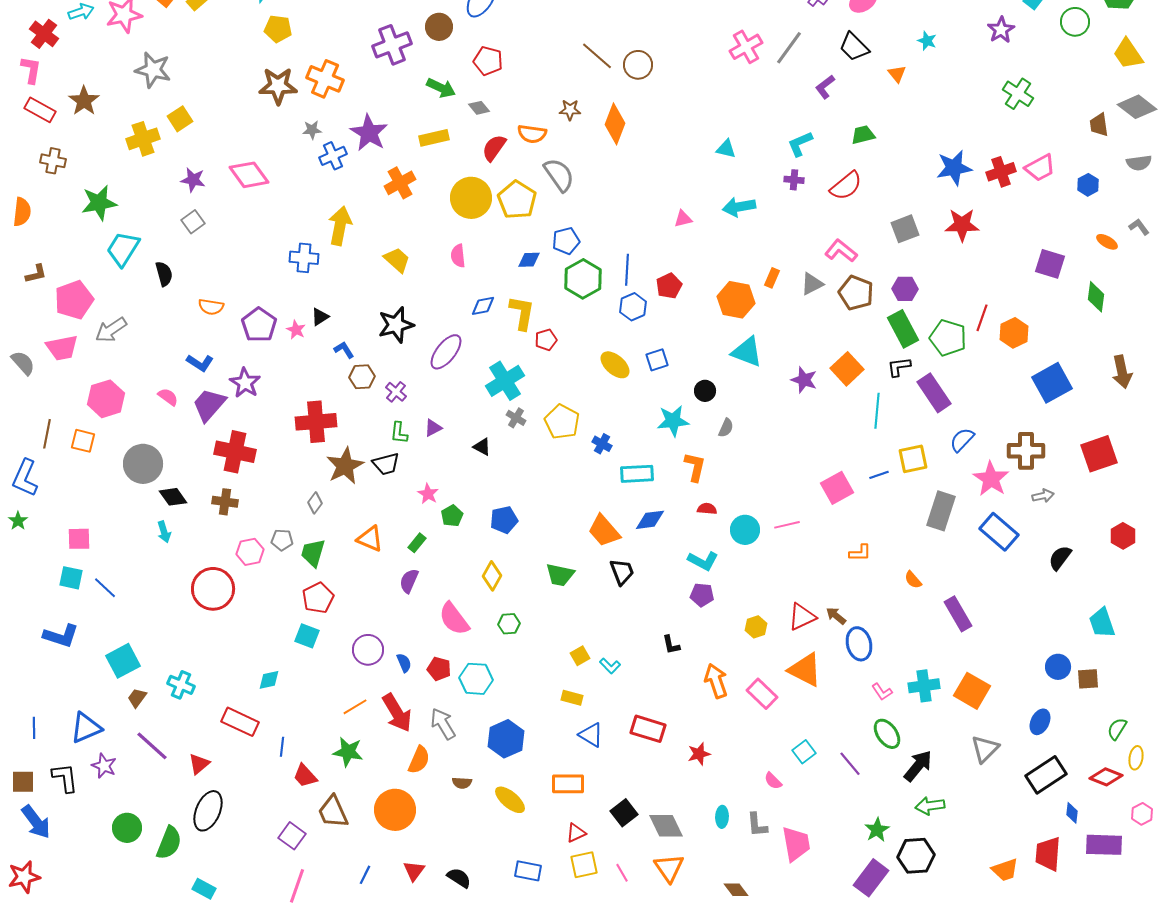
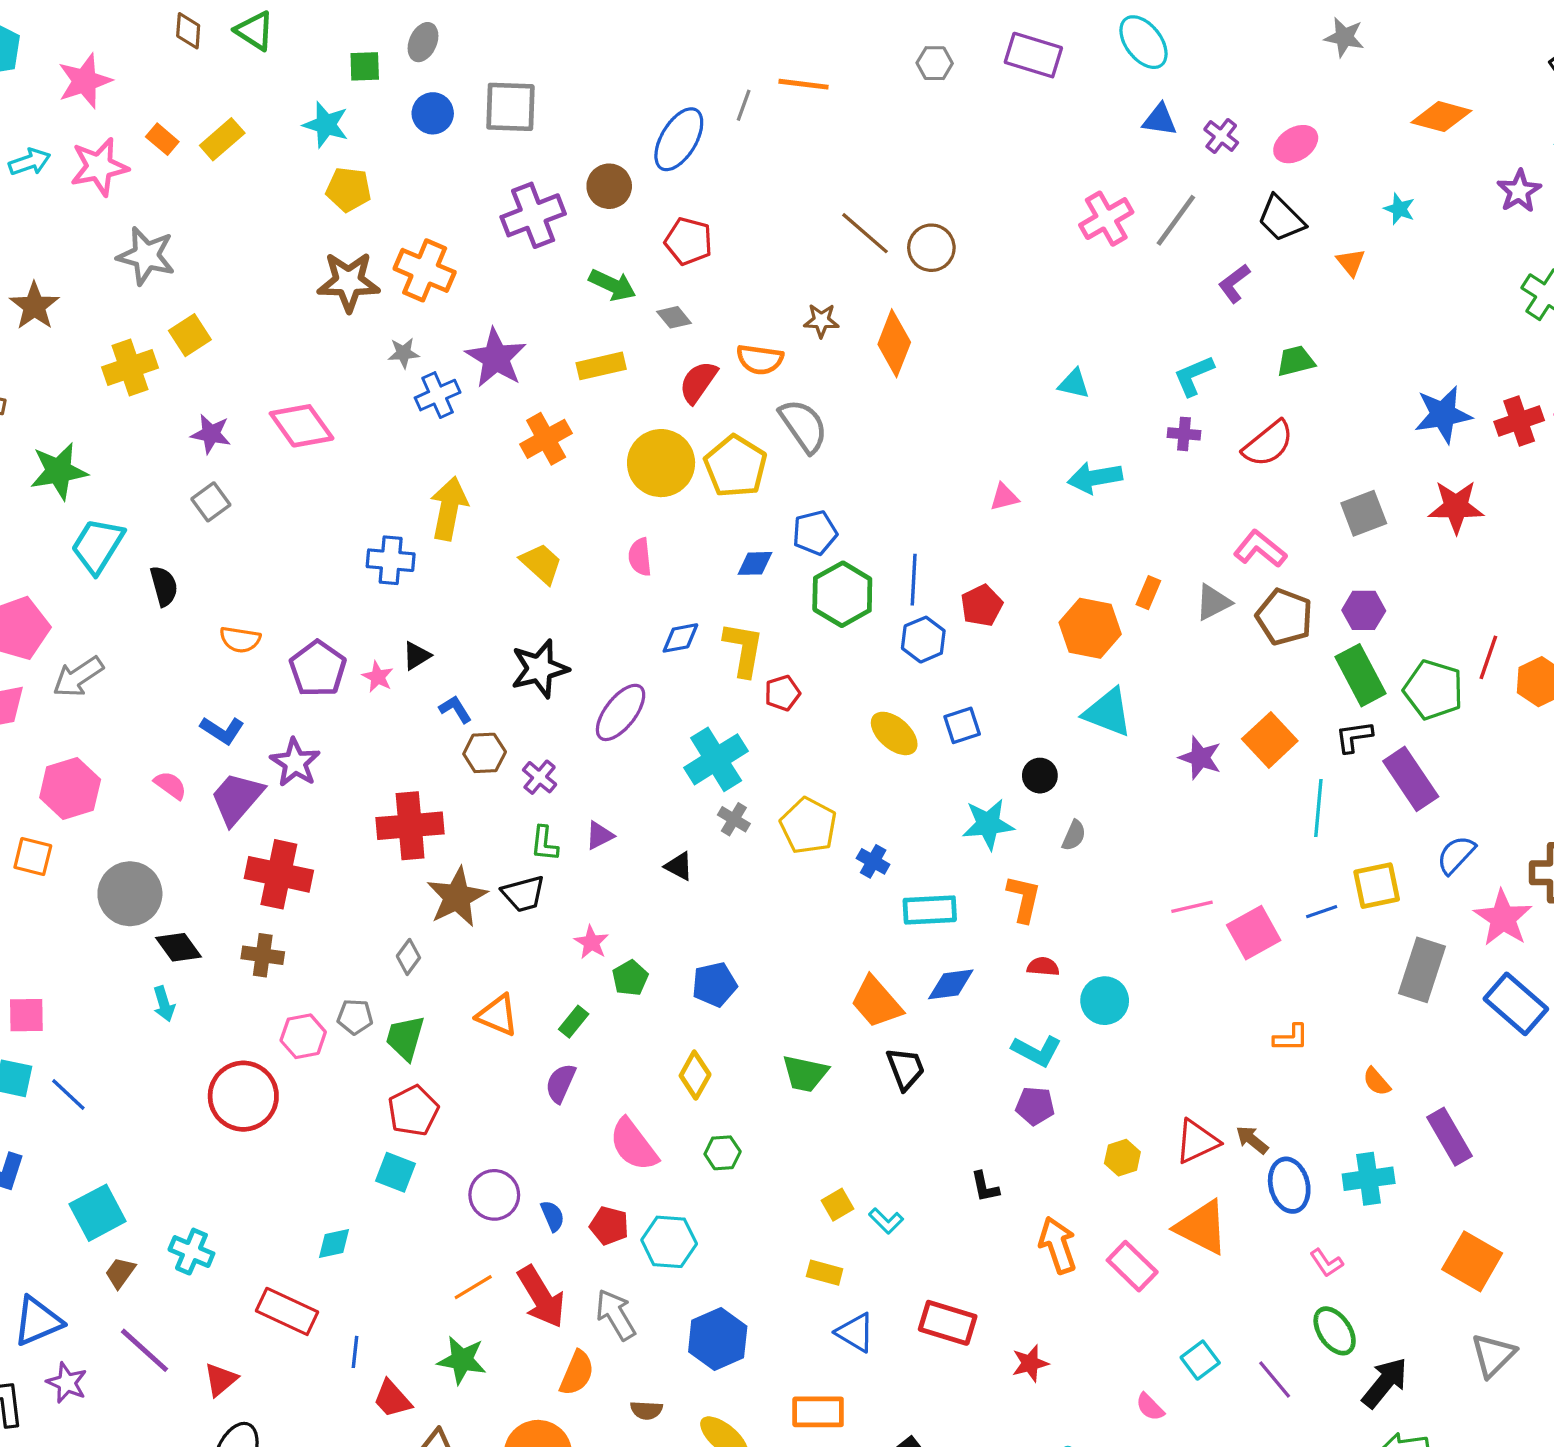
pink line: (787, 525) -> (1192, 907), moved
cyan cross: (924, 686) -> (1369, 1179), moved

